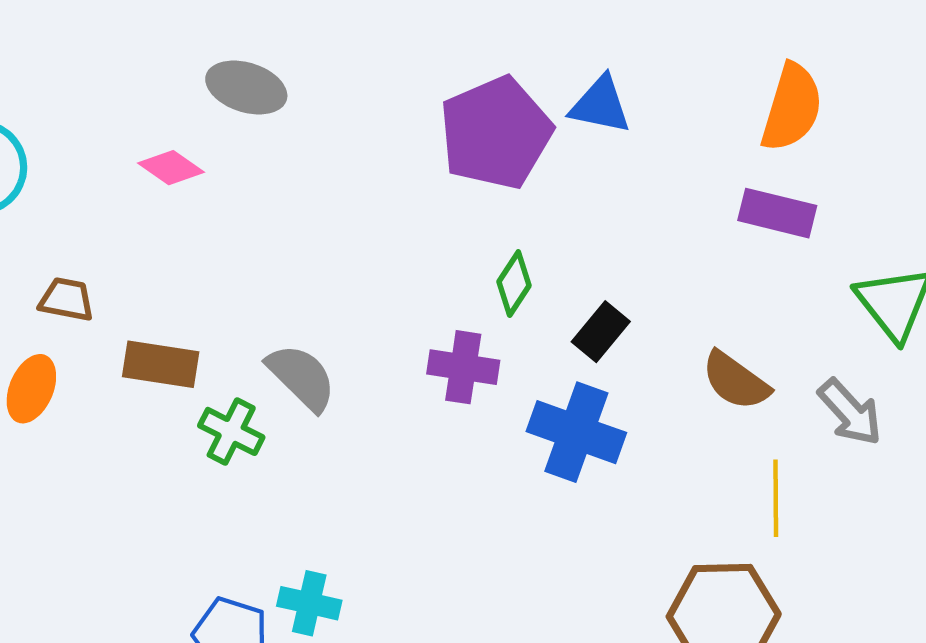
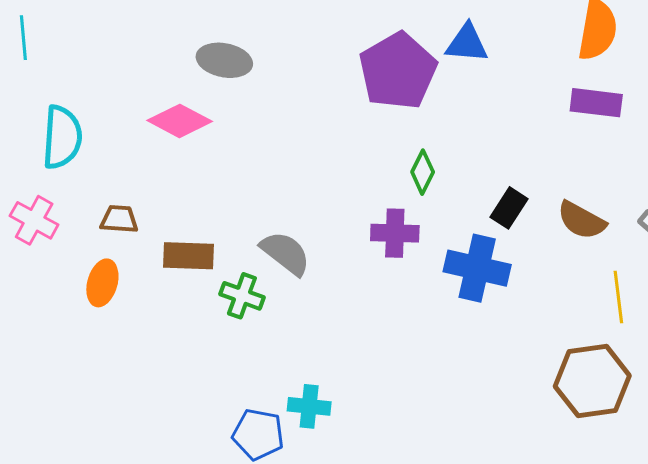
pink diamond: (171, 168) -> (180, 121), size x1.4
black rectangle: (601, 332) -> (509, 208), moved

